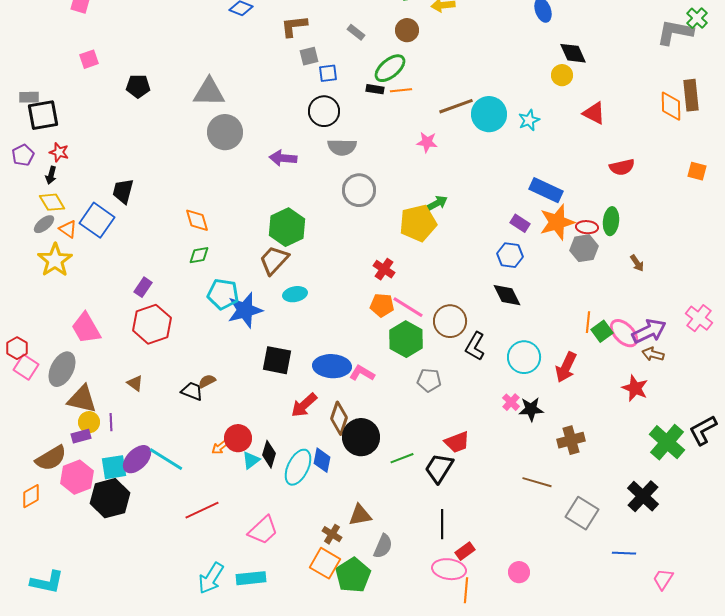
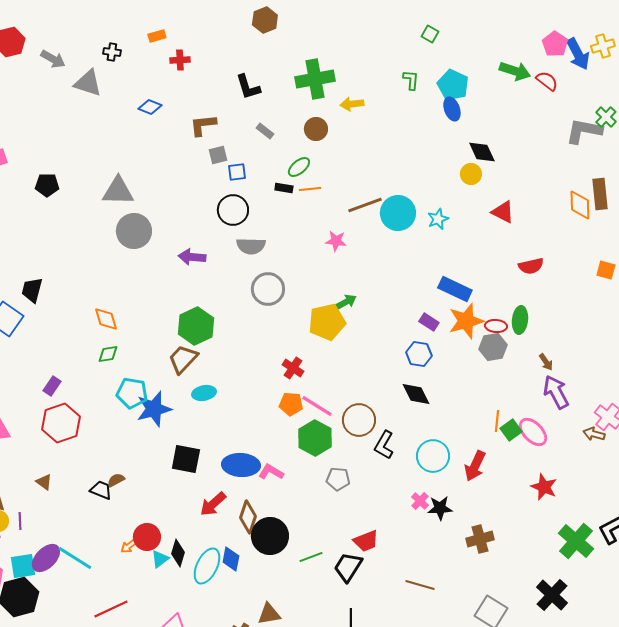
green ellipse: (390, 68) -> (299, 167), size x0.7
purple arrow: (649, 331) -> (556, 392), moved, turned -92
brown arrow: (653, 354) -> (594, 434), moved
brown line: (537, 482) -> (420, 585), moved

